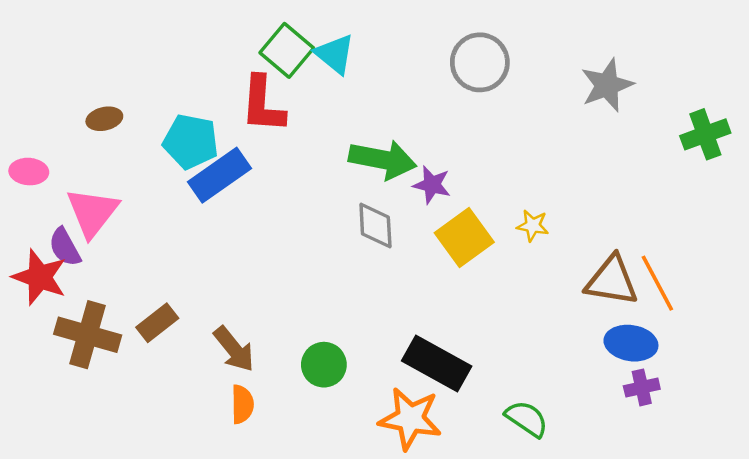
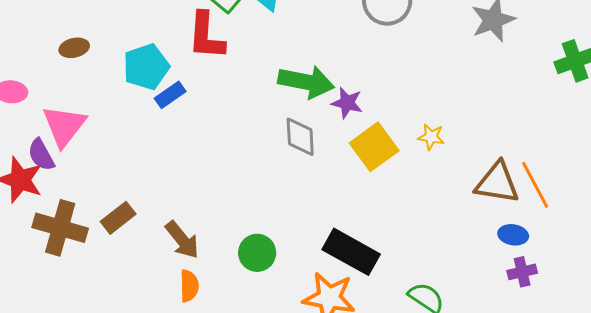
cyan pentagon: (191, 142) -> (146, 67), turned -30
blue rectangle: (220, 175) -> (170, 95), size x0.6
blue ellipse: (631, 343) -> (513, 235), size x0.7

